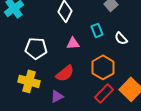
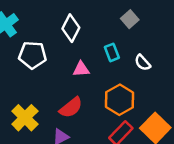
white pentagon: (36, 48) -> (33, 55), moved
yellow cross: (29, 81) -> (25, 118), turned 30

